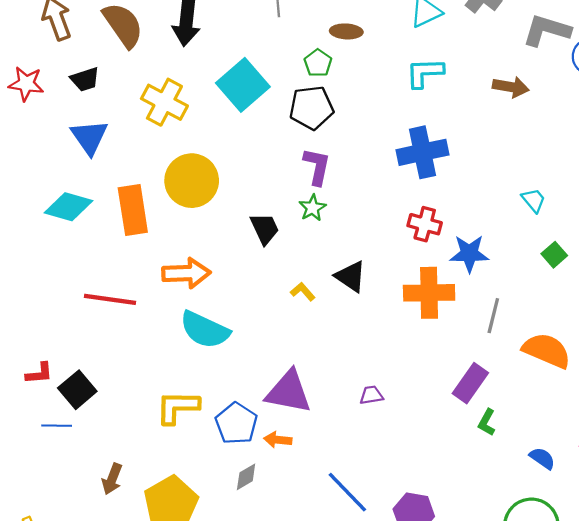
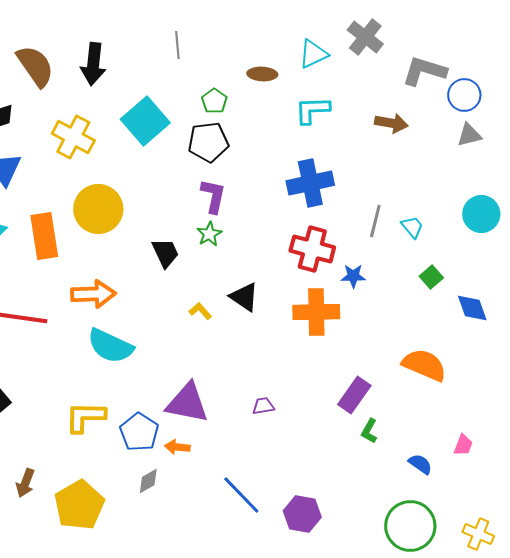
brown ellipse: (346, 31) -> (262, 74), moved
red cross: (425, 224) -> (312, 249), size x1.4
blue star: (469, 254) -> (353, 276), size x0.7
gray line: (493, 316) -> (375, 221), moved

